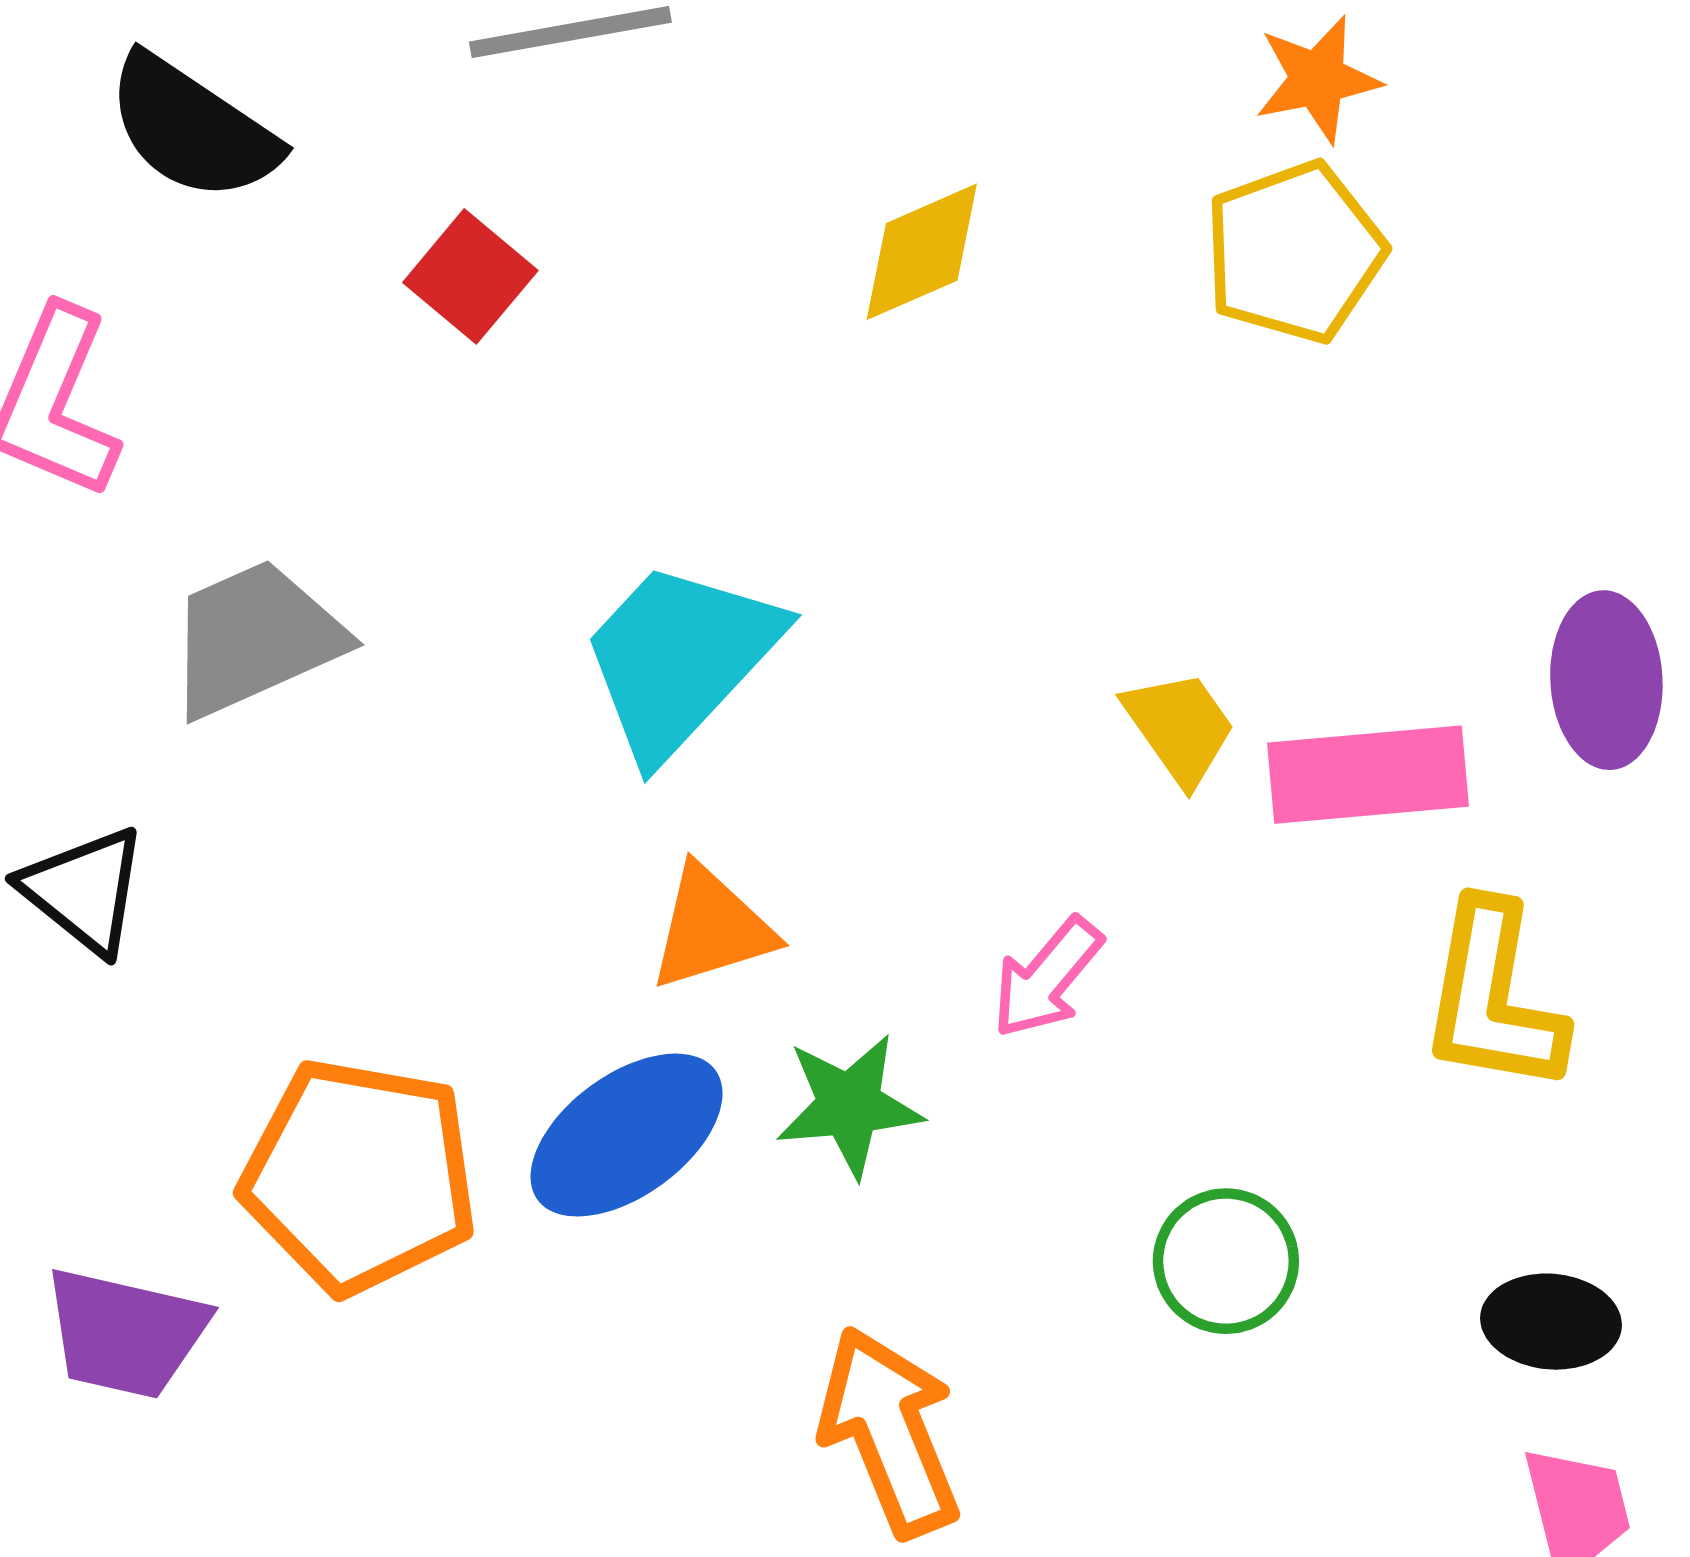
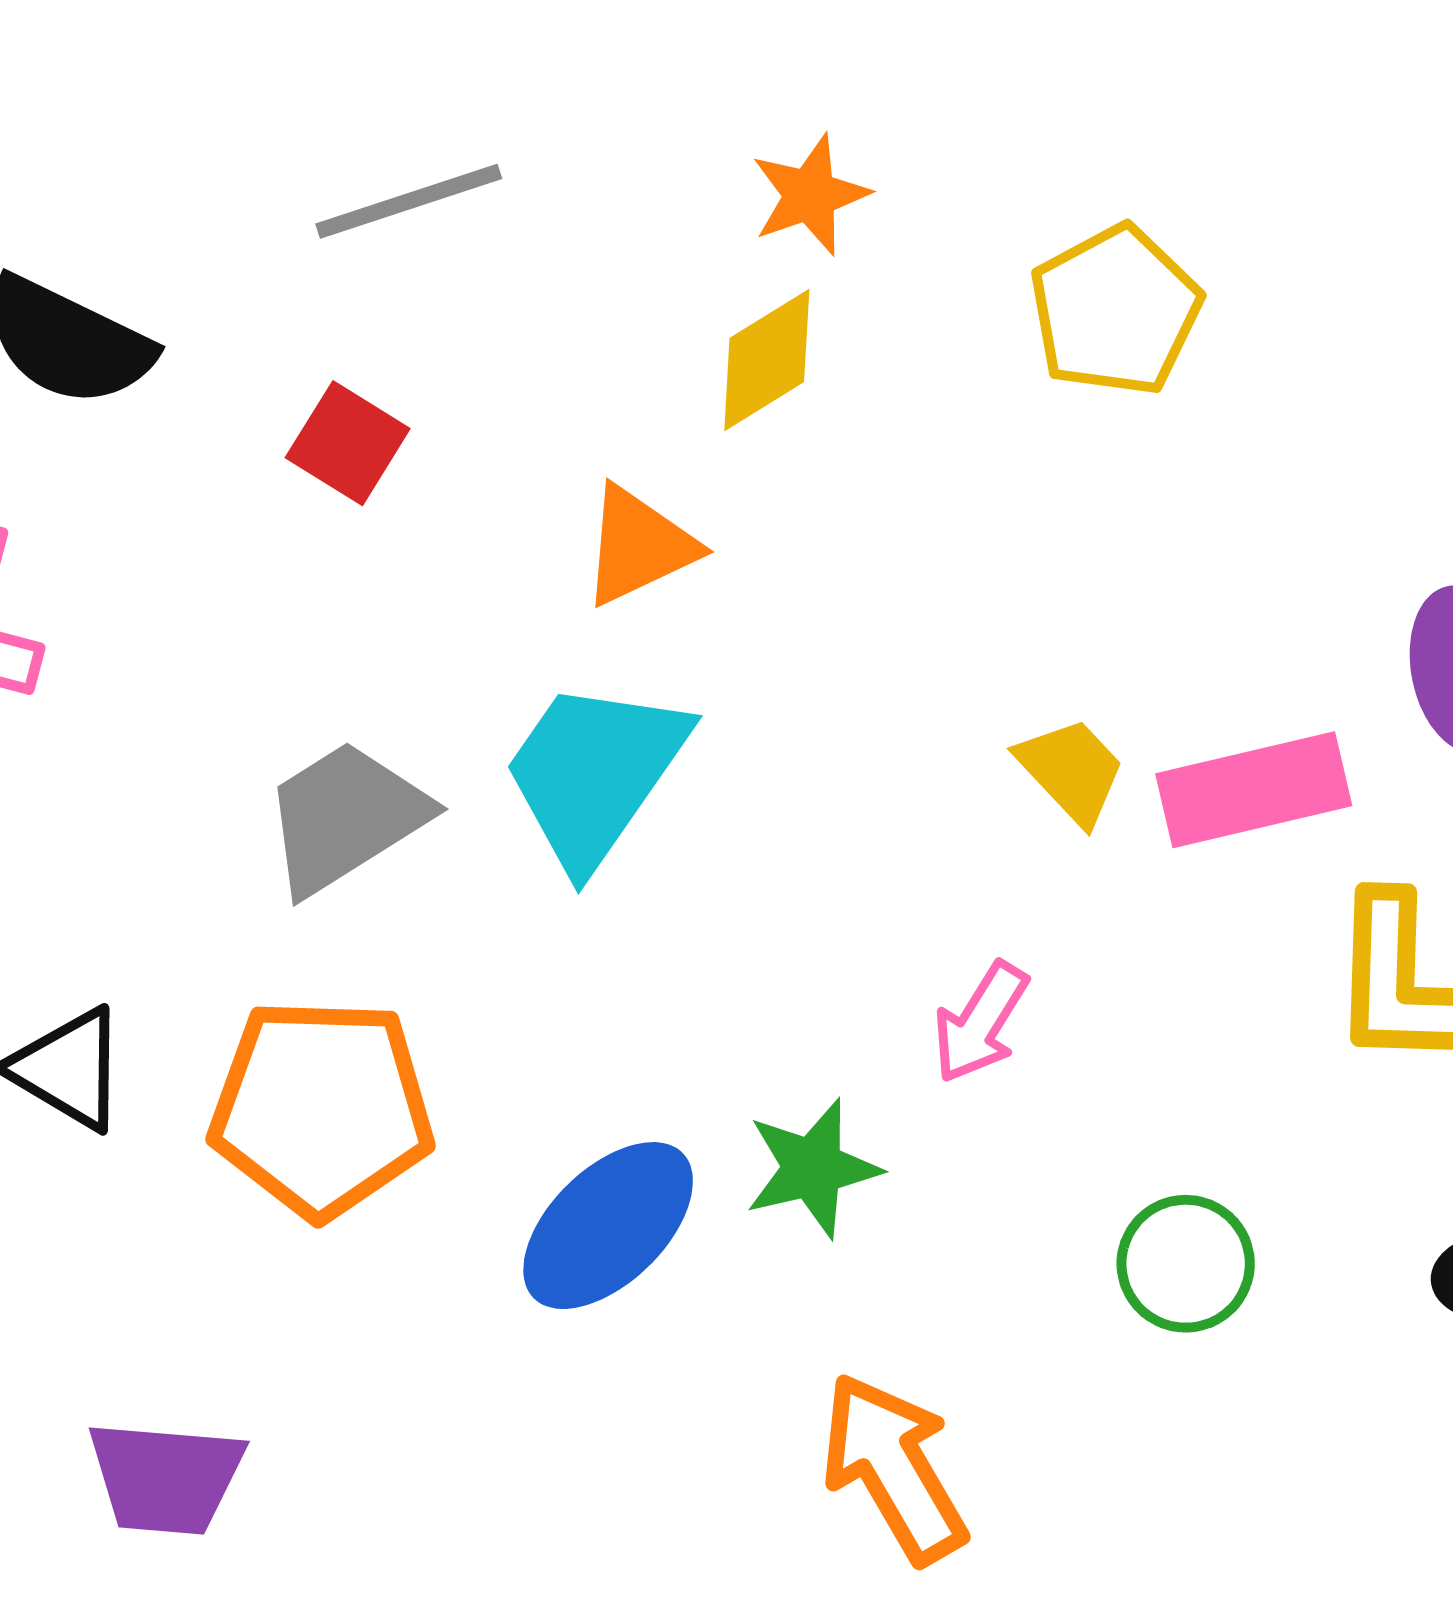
orange star: (1318, 79) -> (810, 195), moved
gray trapezoid: (255, 638) -> (345, 817), moved
orange triangle: (711, 928) -> (639, 546), moved
orange pentagon: (360, 1176) -> (322, 1108), moved

